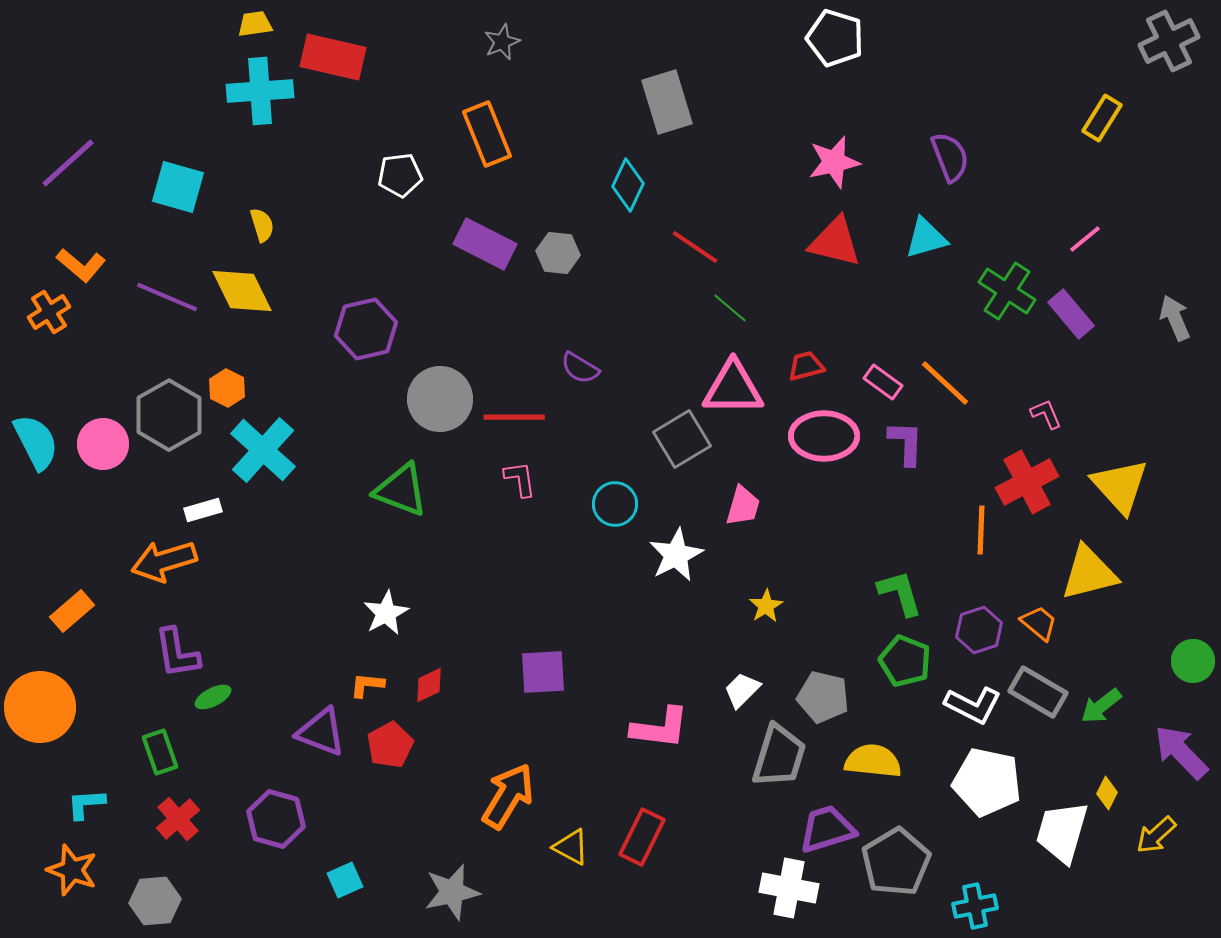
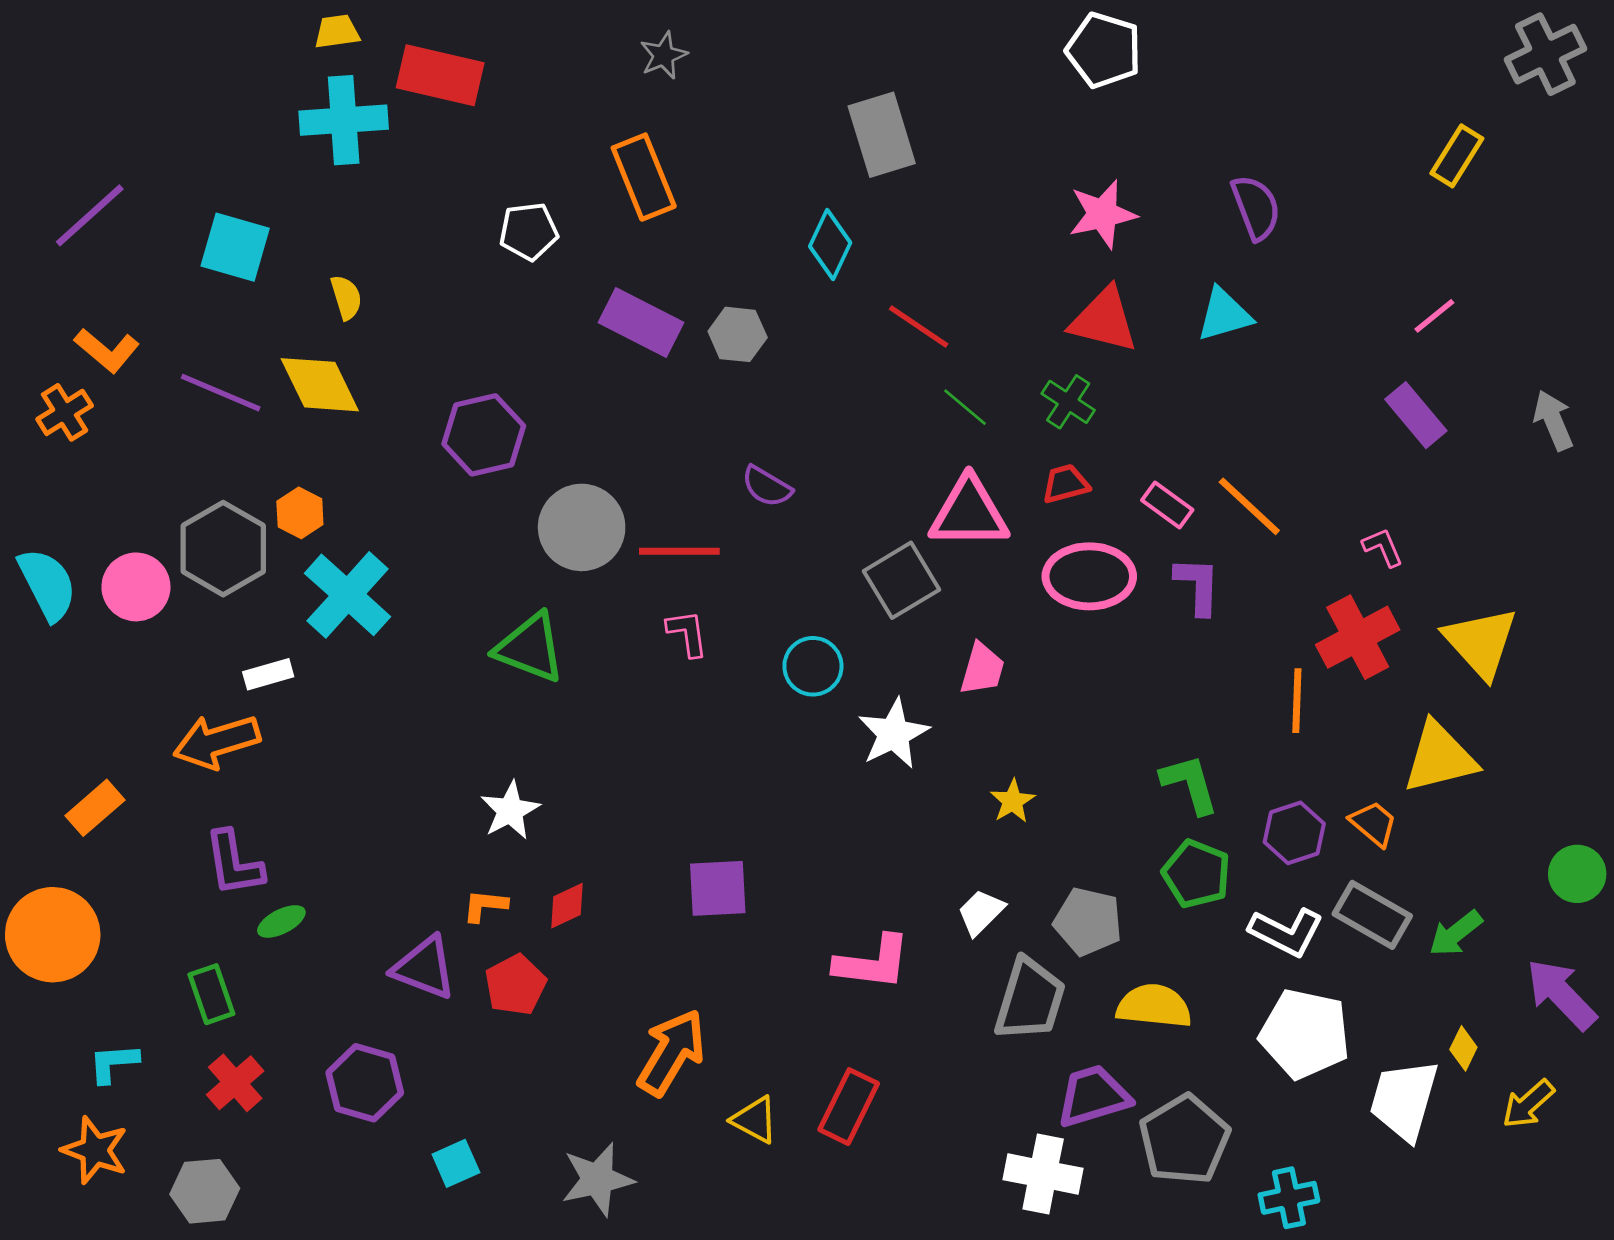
green cross: (1007, 291) -> (1068, 402), moved, size x0.7

